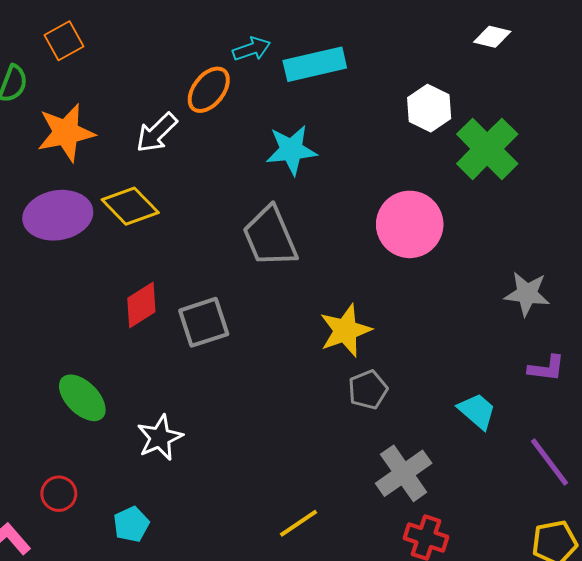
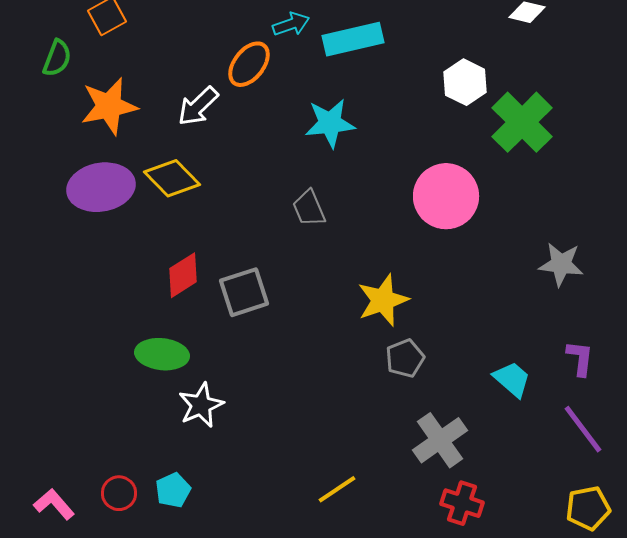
gray trapezoid: (270, 237) -> (309, 208), size x0.6
purple L-shape: (546, 368) -> (580, 358), moved, turned -90
green ellipse: (82, 398) -> (162, 354), moved, turned -39
red circle: (59, 494) -> (119, 493), moved

